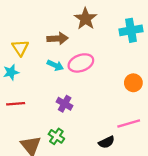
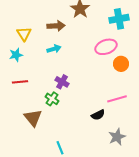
pink ellipse: (81, 63) -> (106, 47), moved
cyan arrow: (55, 65) -> (54, 49), turned -40
green cross: (56, 136) -> (52, 99), moved

